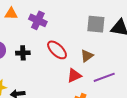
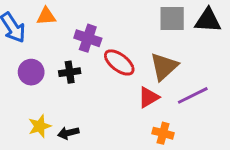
purple cross: (38, 20) -> (88, 38), moved
brown triangle: (87, 56) -> (164, 67), size x1.5

